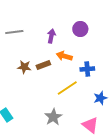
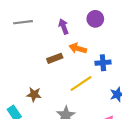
purple arrow: (51, 36) -> (64, 27), turned -32
brown star: (24, 67) -> (34, 94), moved

